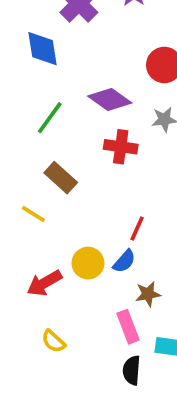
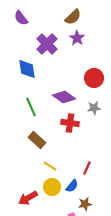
green line: (50, 118) -> (31, 107), turned -60
yellow line: (33, 214) -> (50, 166), moved
red line: (137, 229) -> (87, 168), moved

